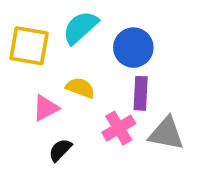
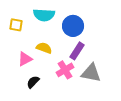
cyan semicircle: (80, 27) -> (44, 15), turned -135
yellow square: (29, 46) -> (16, 25), size x0.6
purple rectangle: (141, 93) -> (77, 51), turned 30

